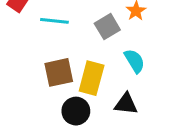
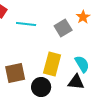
cyan semicircle: (135, 61) -> (82, 64), moved
brown square: (59, 72) -> (15, 73), moved

